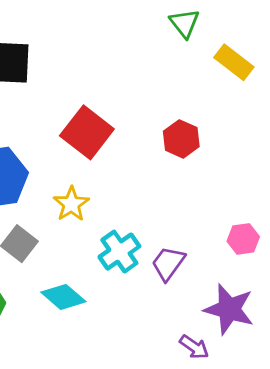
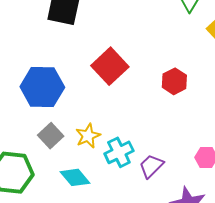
yellow star: (71, 204) -> (88, 136), moved

